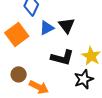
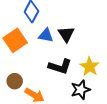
blue triangle: (47, 28) -> (46, 35), turned 35

